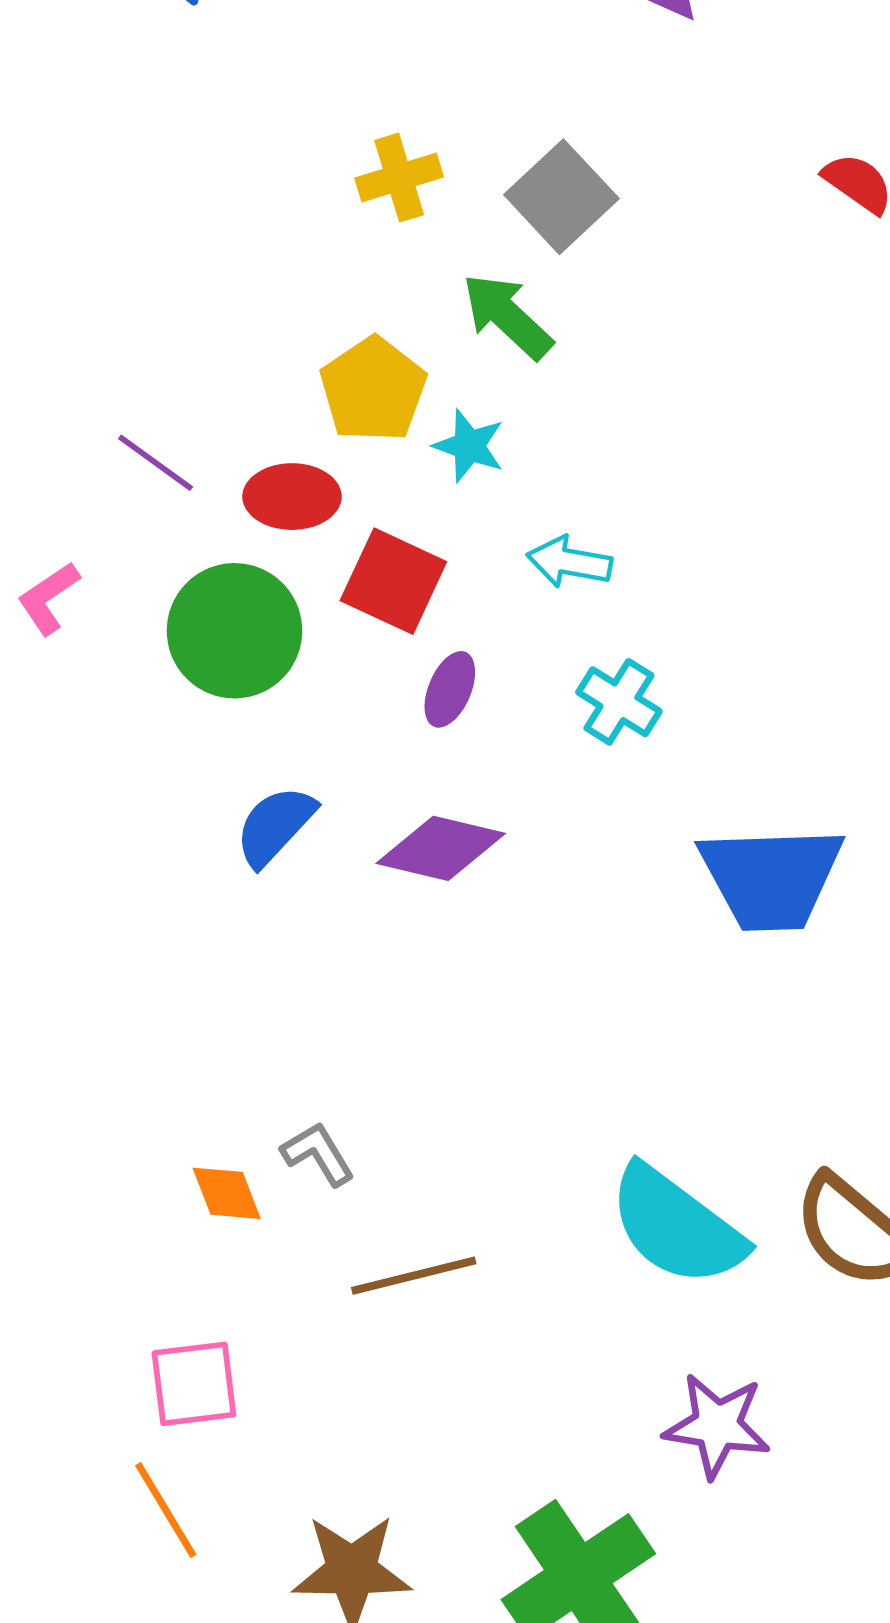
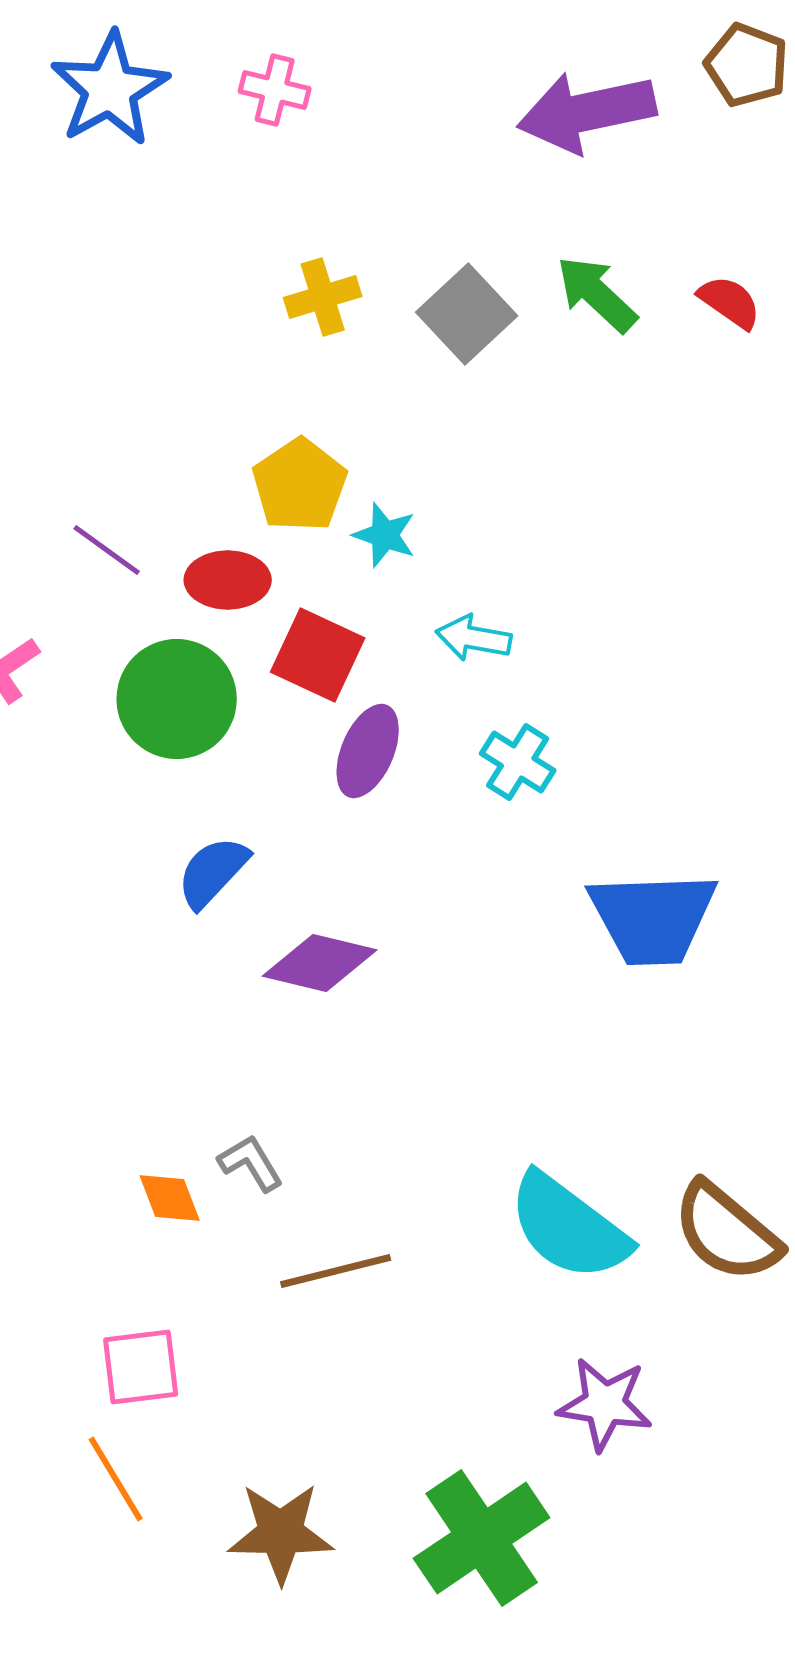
green arrow: (507, 316) -> (597, 294), moved
purple ellipse: (450, 689) -> (368, 751), size x1.4
purple diamond: (441, 848) -> (320, 963), moved

